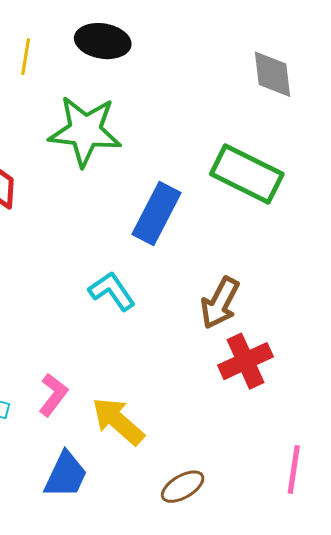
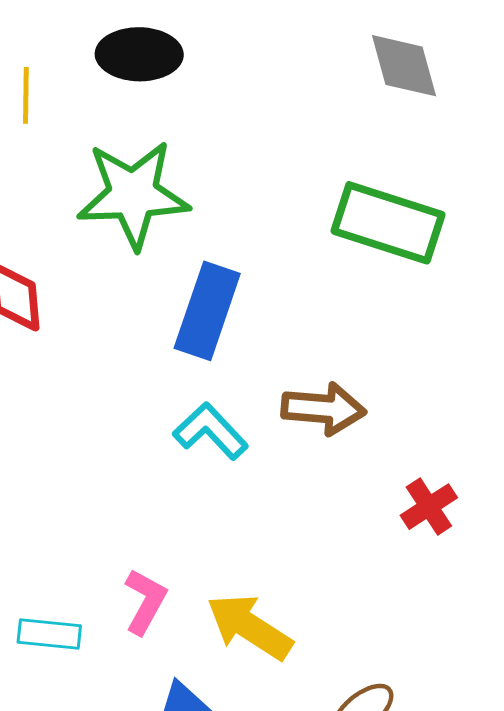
blue rectangle: (157, 213) -> (207, 311), moved
brown arrow: (220, 303) -> (323, 409), moved, turned -104
red cross: (245, 361) -> (429, 507), size x0.7

